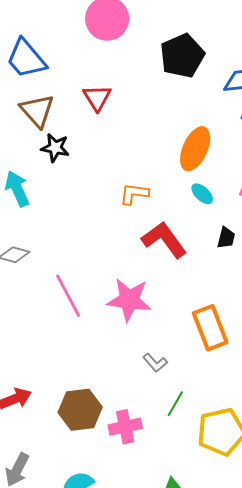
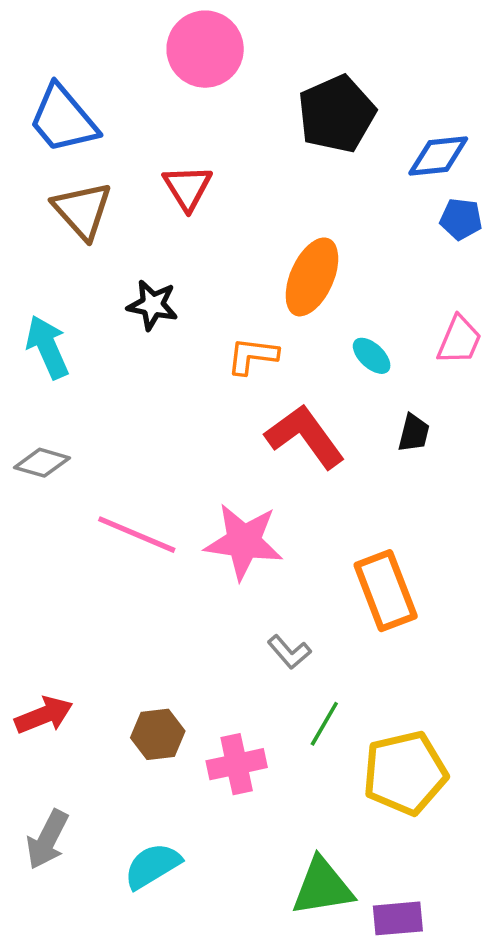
black star: (55, 148) -> (152, 305), moved
orange ellipse: (195, 149) -> (312, 277), moved
pink line: (68, 296) -> (137, 535), turned -39
brown hexagon: (80, 410) -> (158, 734), size x0.7

